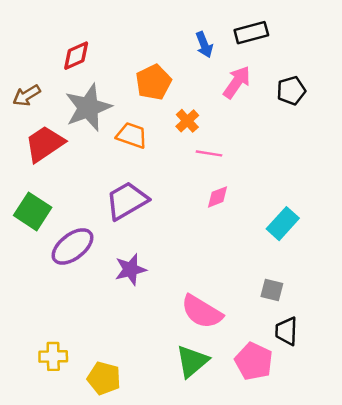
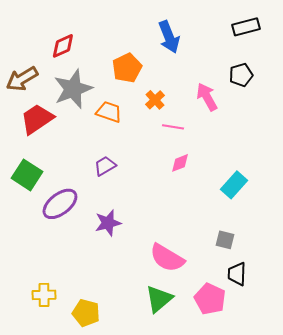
black rectangle: (251, 33) -> (246, 27), moved
blue arrow: (204, 45) -> (169, 37), size x1.5
pink arrow: (237, 82) -> (207, 97), moved, turned -64
brown arrow: (27, 95) -> (22, 79), size x1.4
purple trapezoid: (127, 201) -> (105, 166), size x0.6

